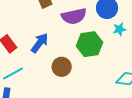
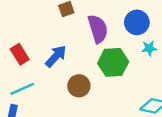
purple semicircle: (74, 16) -> (98, 29), turned -100

